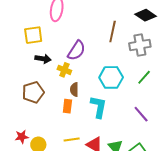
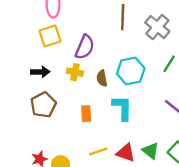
yellow square: (33, 35) -> (50, 36), moved
gray cross: (140, 45) -> (157, 27), turned -30
black arrow: (43, 59) -> (40, 72), moved
brown semicircle: (74, 89) -> (102, 78), moved

